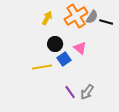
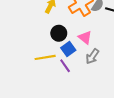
purple line: (70, 92) -> (65, 66), moved
gray arrow: (87, 92) -> (92, 56), moved

